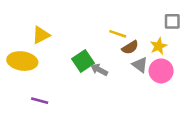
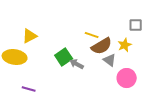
brown semicircle: (130, 47) -> (102, 46), size x1.5
pink circle: (161, 71) -> (127, 78), moved

